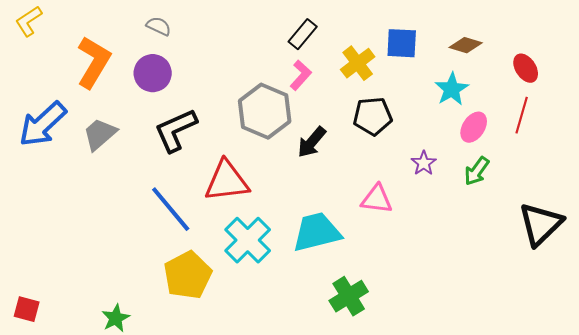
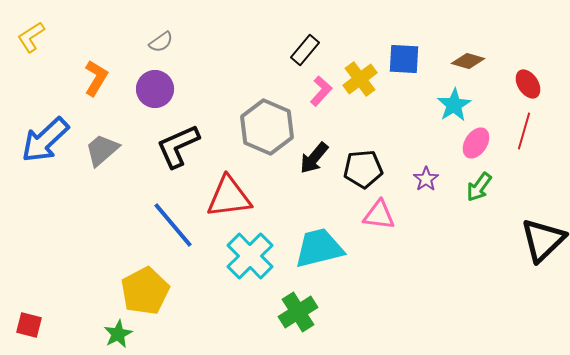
gray semicircle: (159, 26) -> (161, 42), turned 120
orange L-shape: (94, 62) -> (96, 78), size x0.7
pink L-shape: (301, 75) -> (321, 91), moved
black pentagon: (373, 116) -> (363, 169), moved
yellow pentagon: (188, 275) -> (145, 291), moved
green cross: (349, 296) -> (298, 312), moved

